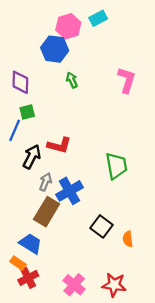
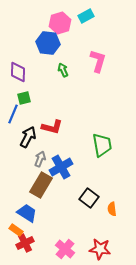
pink L-shape: (127, 80) -> (98, 61), moved

